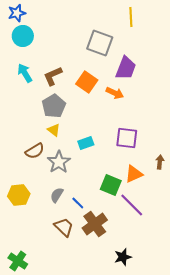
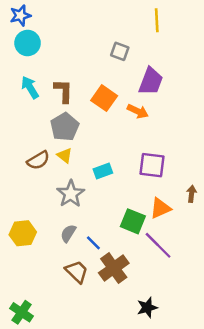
gray square: (100, 43) -> (120, 51), size x0.6
brown L-shape: (53, 76) -> (63, 91), turned 115
brown semicircle: (35, 151) -> (38, 160), moved

